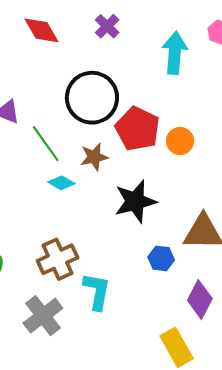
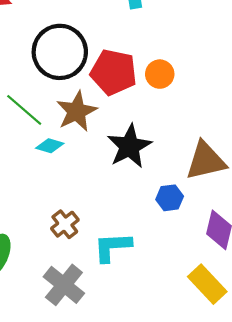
brown star: (94, 157) -> (77, 111), size x1.4
brown cross: (58, 259) -> (65, 224), size x0.7
cyan L-shape: (97, 291) -> (112, 247), turned -90

